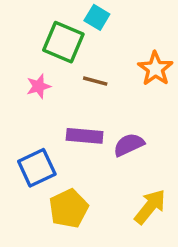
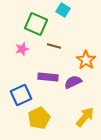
cyan square: (97, 17) -> (63, 10), moved
orange star: (155, 69) -> (86, 60), moved

